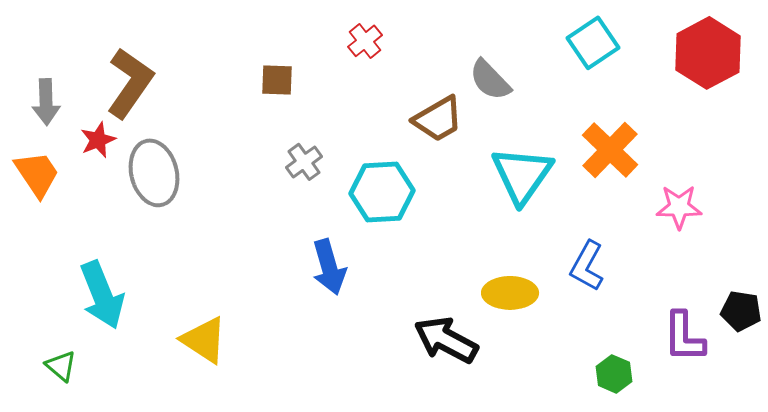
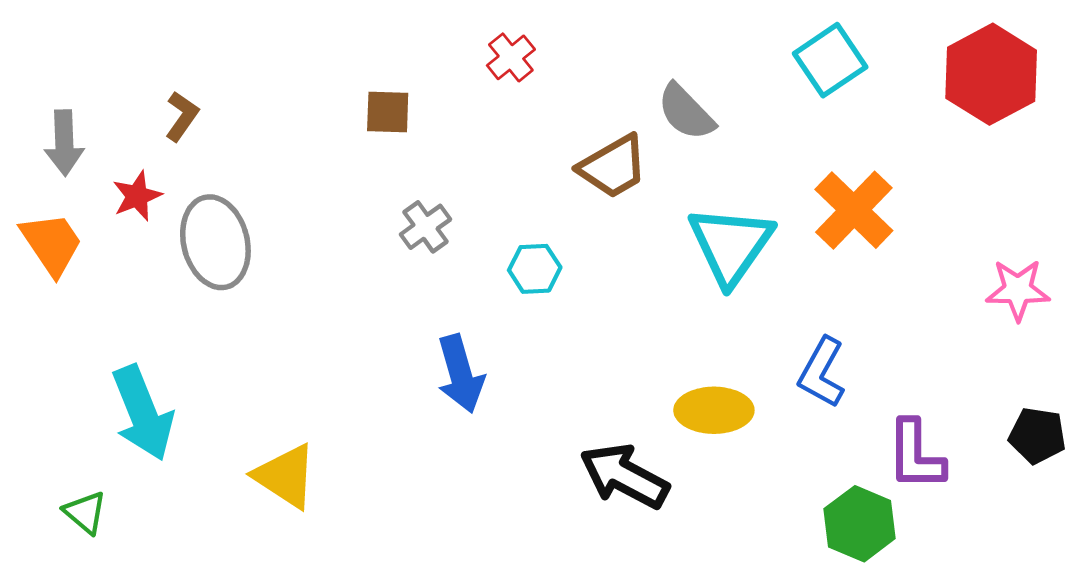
brown L-shape: (130, 83) -> (182, 116), size x0.5
cyan hexagon: (382, 192) -> (535, 269), size x0.6
pink star: (679, 207) -> (1018, 290), moved
purple L-shape: (684, 337) -> (916, 455), moved
green hexagon: (614, 374) -> (860, 524), size x1.4

